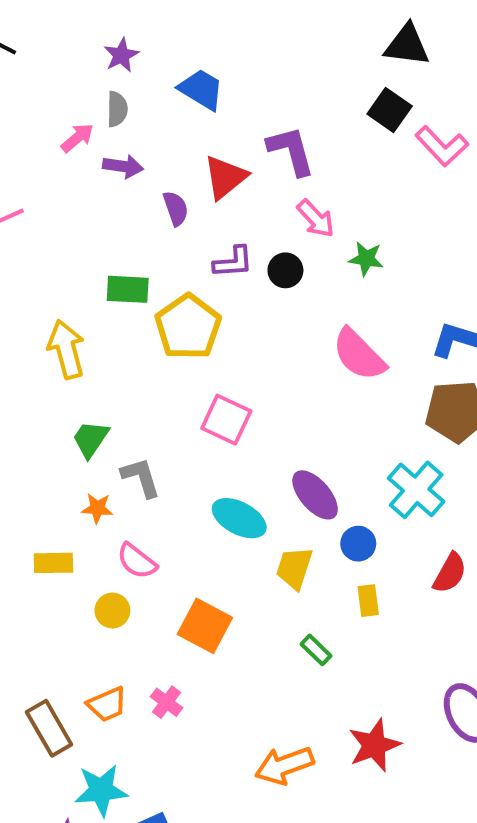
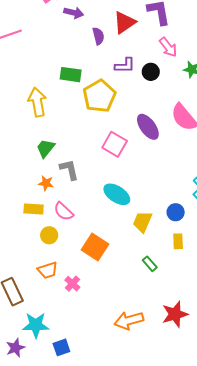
purple ellipse: (315, 495) -> (148, 127), moved
yellow rectangle: (53, 563) -> (34, 209), moved
orange trapezoid: (107, 704) -> (48, 270), moved

